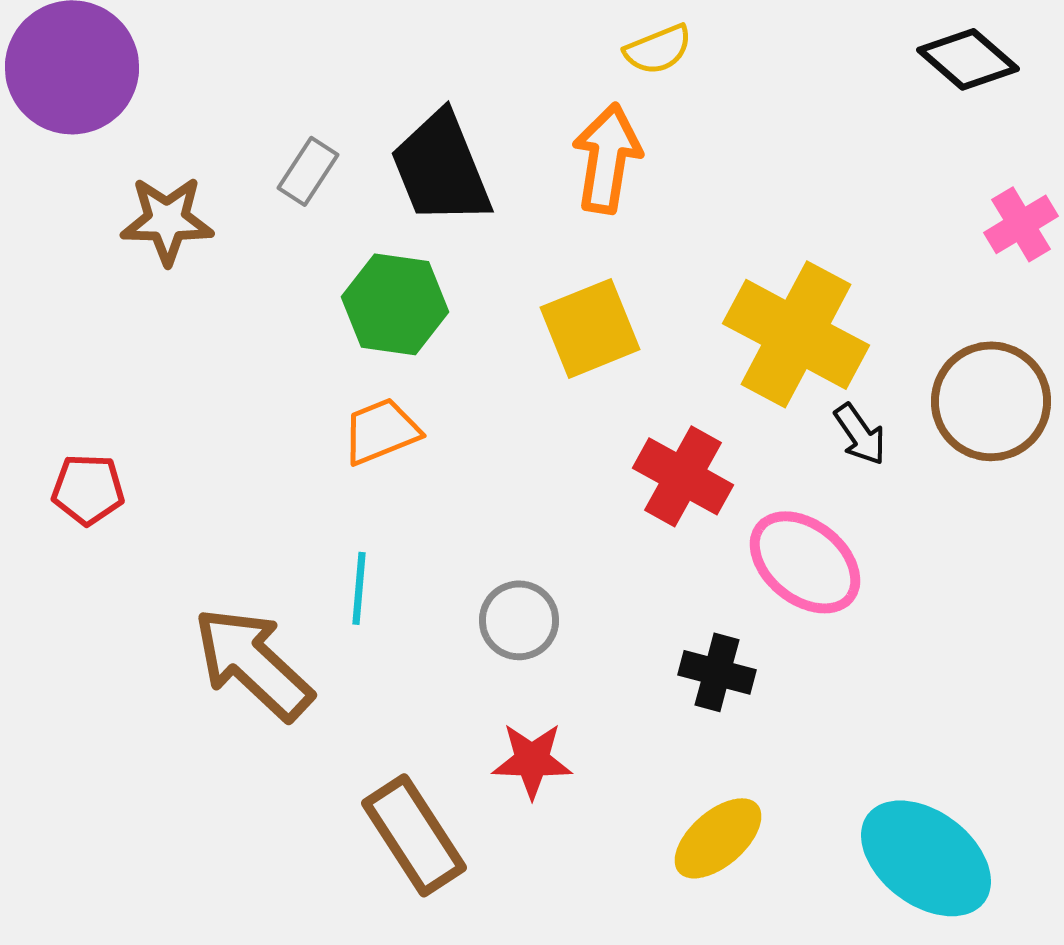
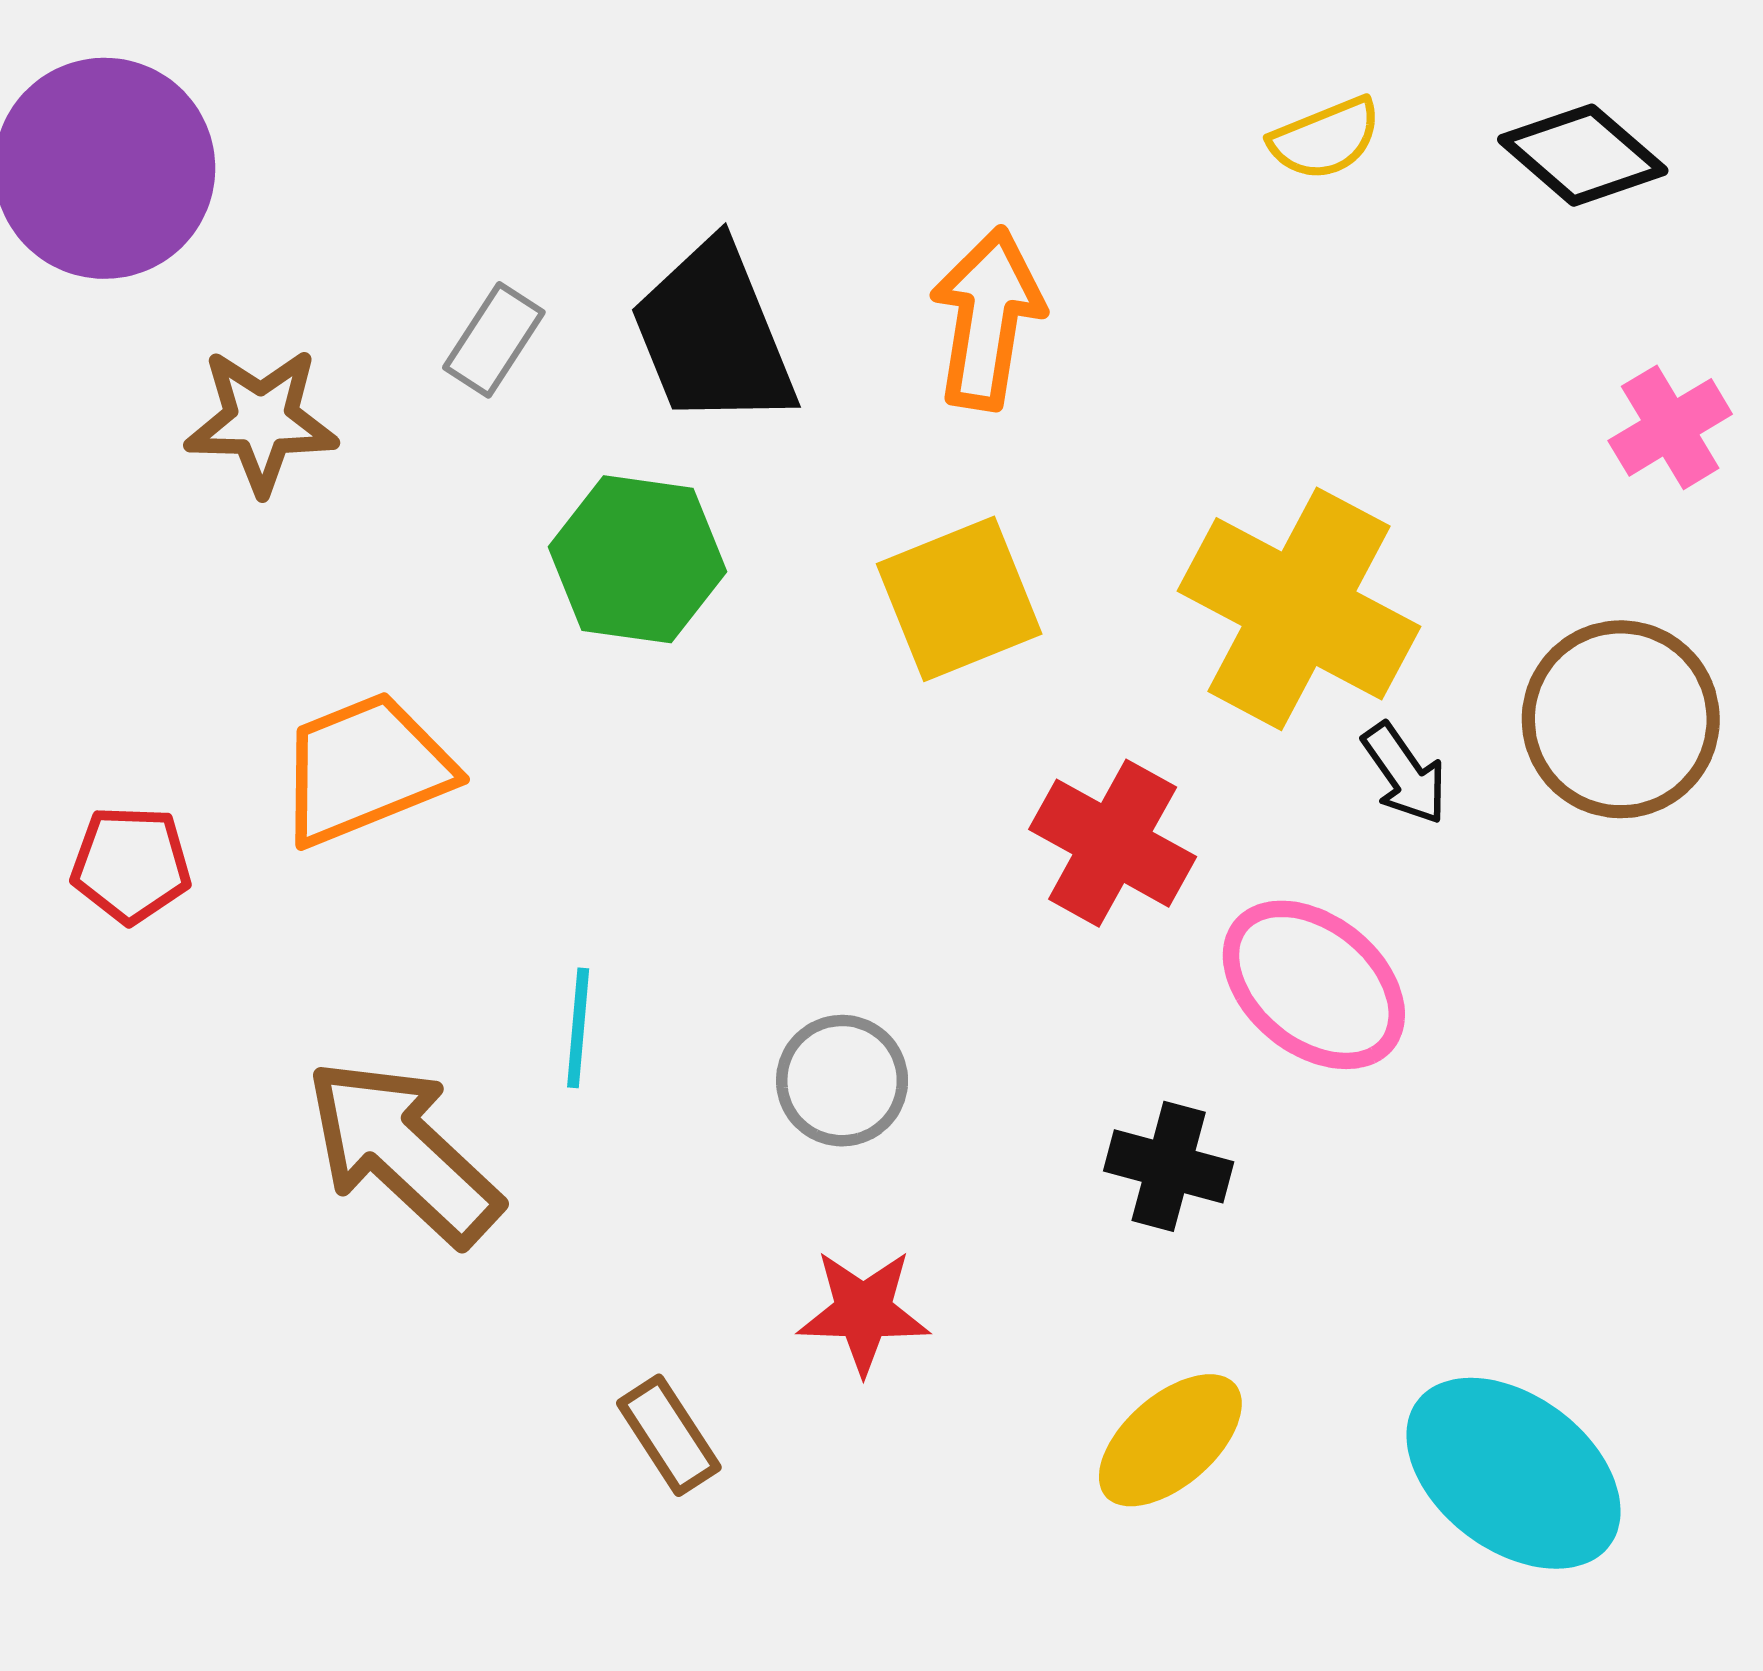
yellow semicircle: (658, 49) -> (1325, 139), moved
orange trapezoid: (381, 431) -> (365, 769), moved, size x1.4
brown rectangle: (414, 835) -> (669, 1435), size x0.6

